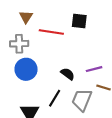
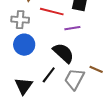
purple line: (94, 69) -> (72, 28), moved
black semicircle: (68, 74) -> (63, 53), size x1.6

